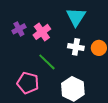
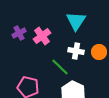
green line: (47, 62) -> (60, 67), moved

